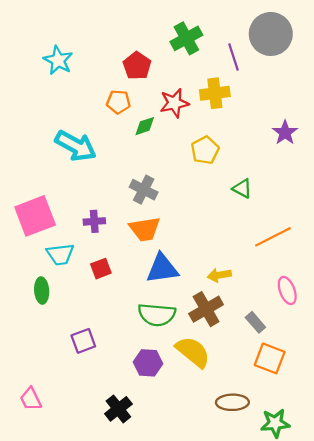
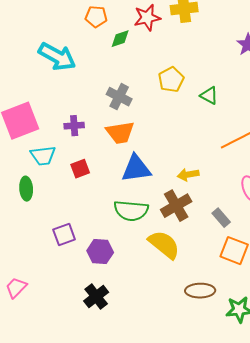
yellow pentagon: (205, 150) -> (171, 80), moved
purple hexagon: (148, 363) -> (100, 252), moved
pink trapezoid: (31, 399) -> (16, 288), turned 70

